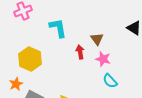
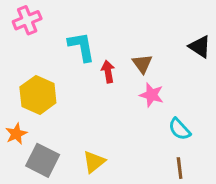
red arrow: (80, 52) -> (108, 72), moved
cyan semicircle: (110, 81) -> (180, 129), moved

